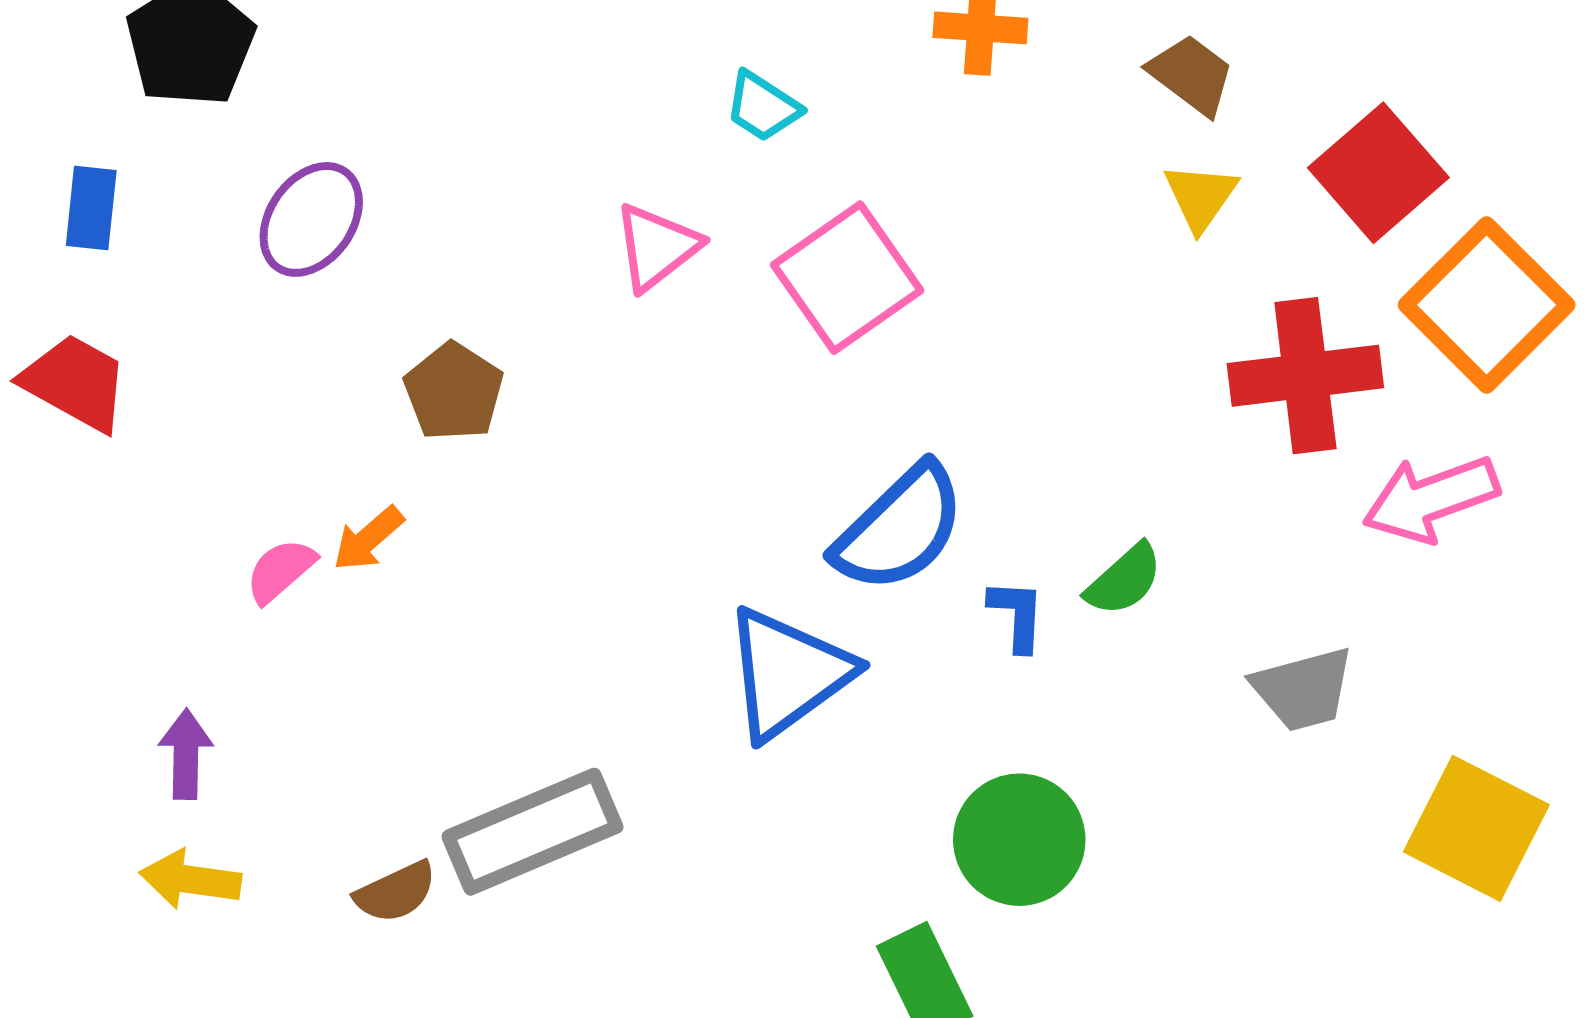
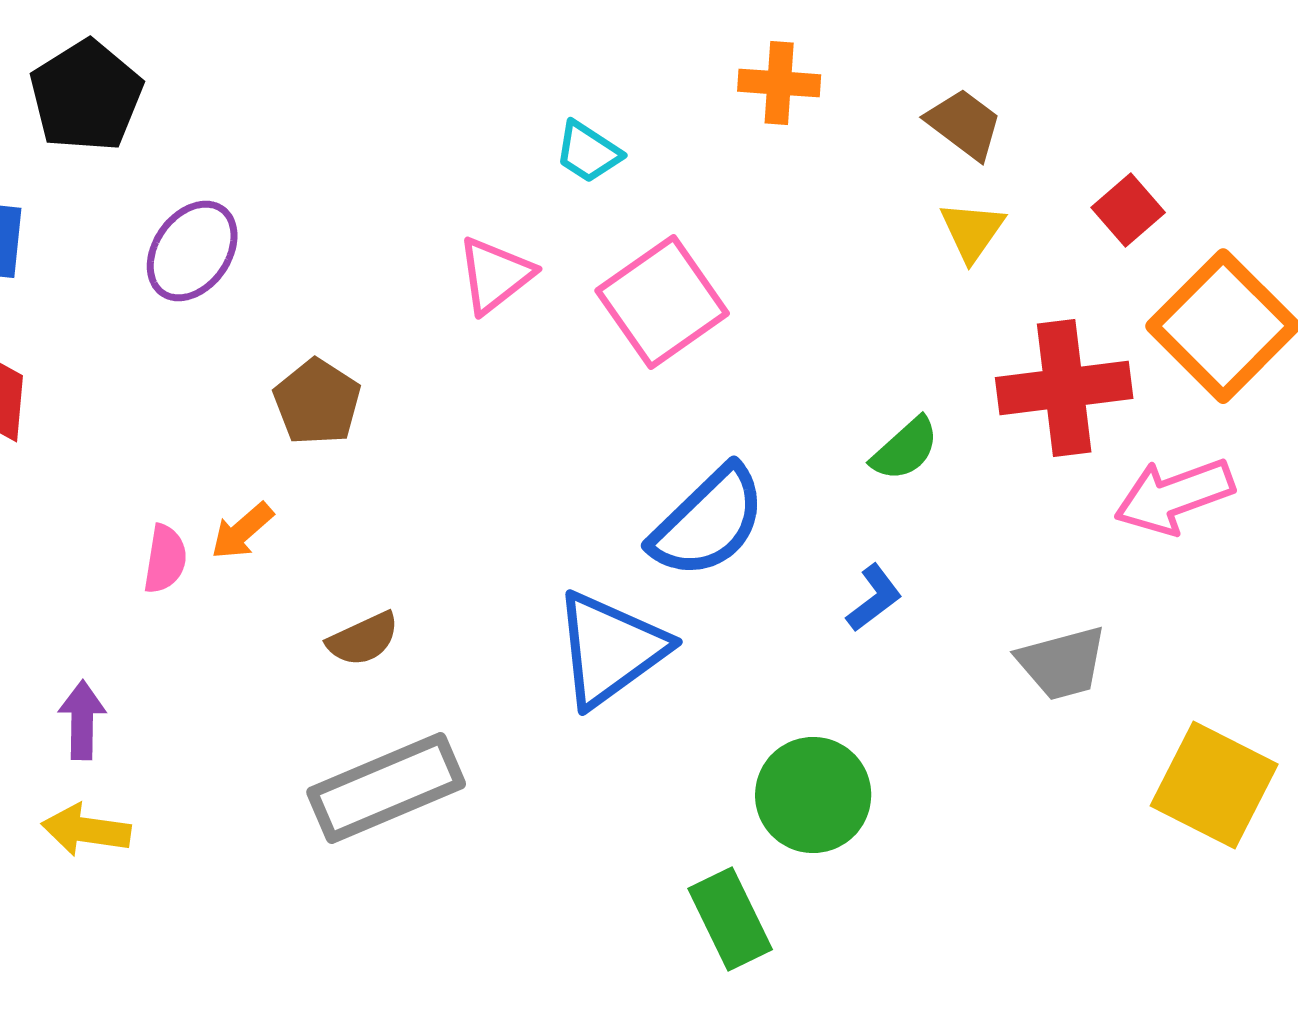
red square: (1378, 173) -> (1128, 210), size x0.6
pink semicircle: (280, 571) -> (165, 559), turned 140
green semicircle: (1124, 580) -> (905, 449), moved
blue L-shape: (1017, 615) -> (874, 598), moved, turned 50
brown semicircle: (396, 892) -> (363, 639), moved

